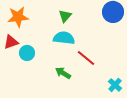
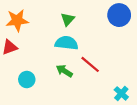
cyan circle: (27, 53) -> (27, 79), moved
green arrow: (63, 73) -> (64, 71), moved

